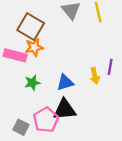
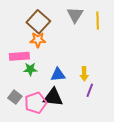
pink rectangle: (15, 55) -> (19, 56), moved, turned -30
purple line: (110, 67) -> (90, 90), moved
gray square: (21, 127) -> (15, 97), moved

